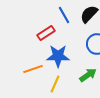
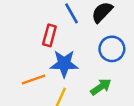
red rectangle: (46, 33) -> (49, 35), turned -42

